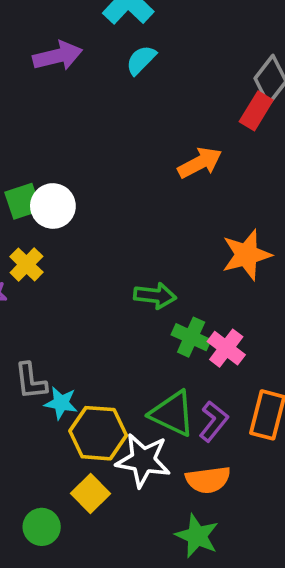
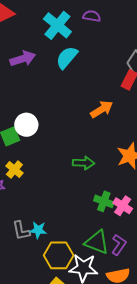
cyan semicircle: (141, 60) -> (67, 58), size x1.4
white circle: (53, 206) -> (26, 125), moved
green arrow: (155, 296) -> (84, 163), moved
cyan star: (61, 403) -> (38, 230), moved

